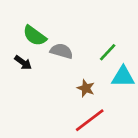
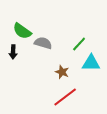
black arrow: (23, 63) -> (13, 52), turned 56

